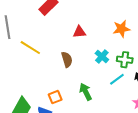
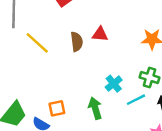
cyan cross: (102, 56) -> (114, 84), moved
brown semicircle: (67, 59) -> (77, 42), moved

